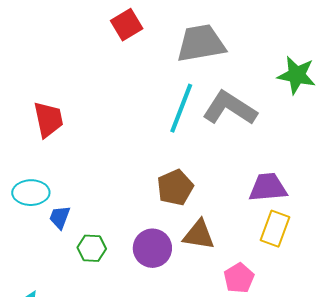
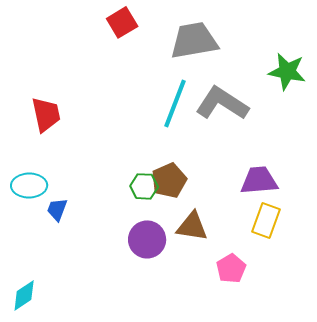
green hexagon: (92, 248) -> (144, 186), moved

